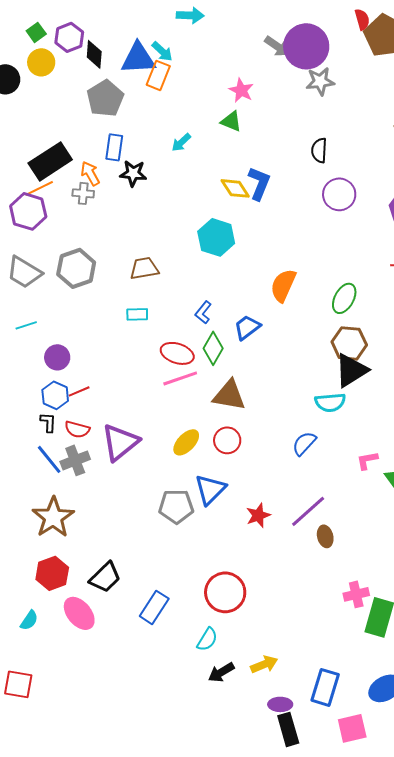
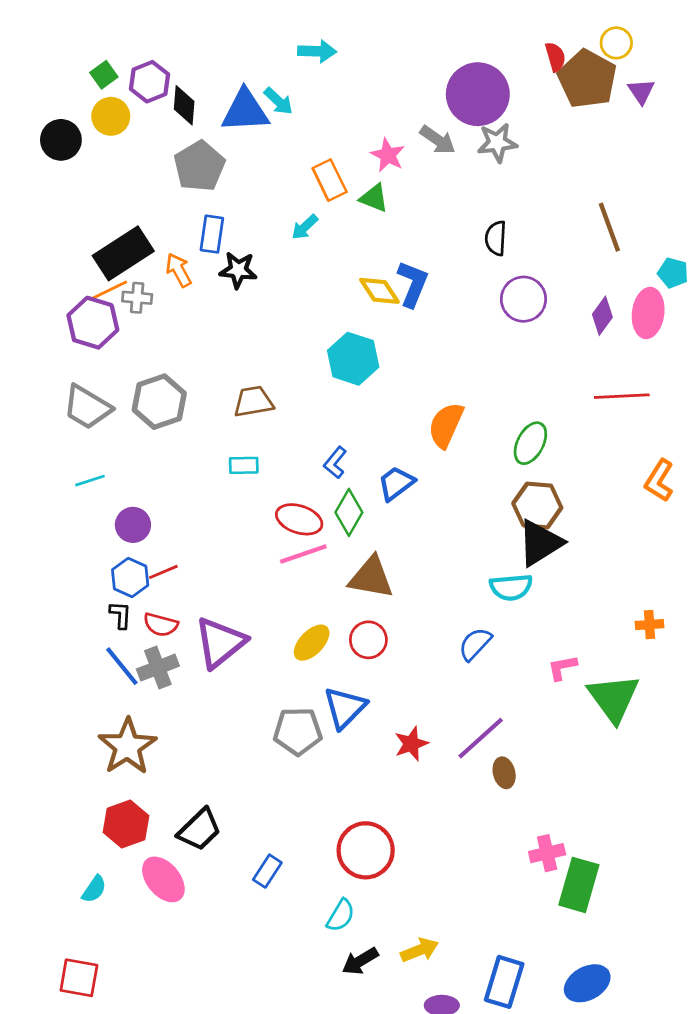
gray arrow: (277, 46) -> (438, 140), moved
orange rectangle: (158, 75) -> (330, 180), moved, turned -48
gray cross: (83, 193) -> (137, 298), moved
blue rectangle: (154, 607) -> (267, 871), size x0.7

